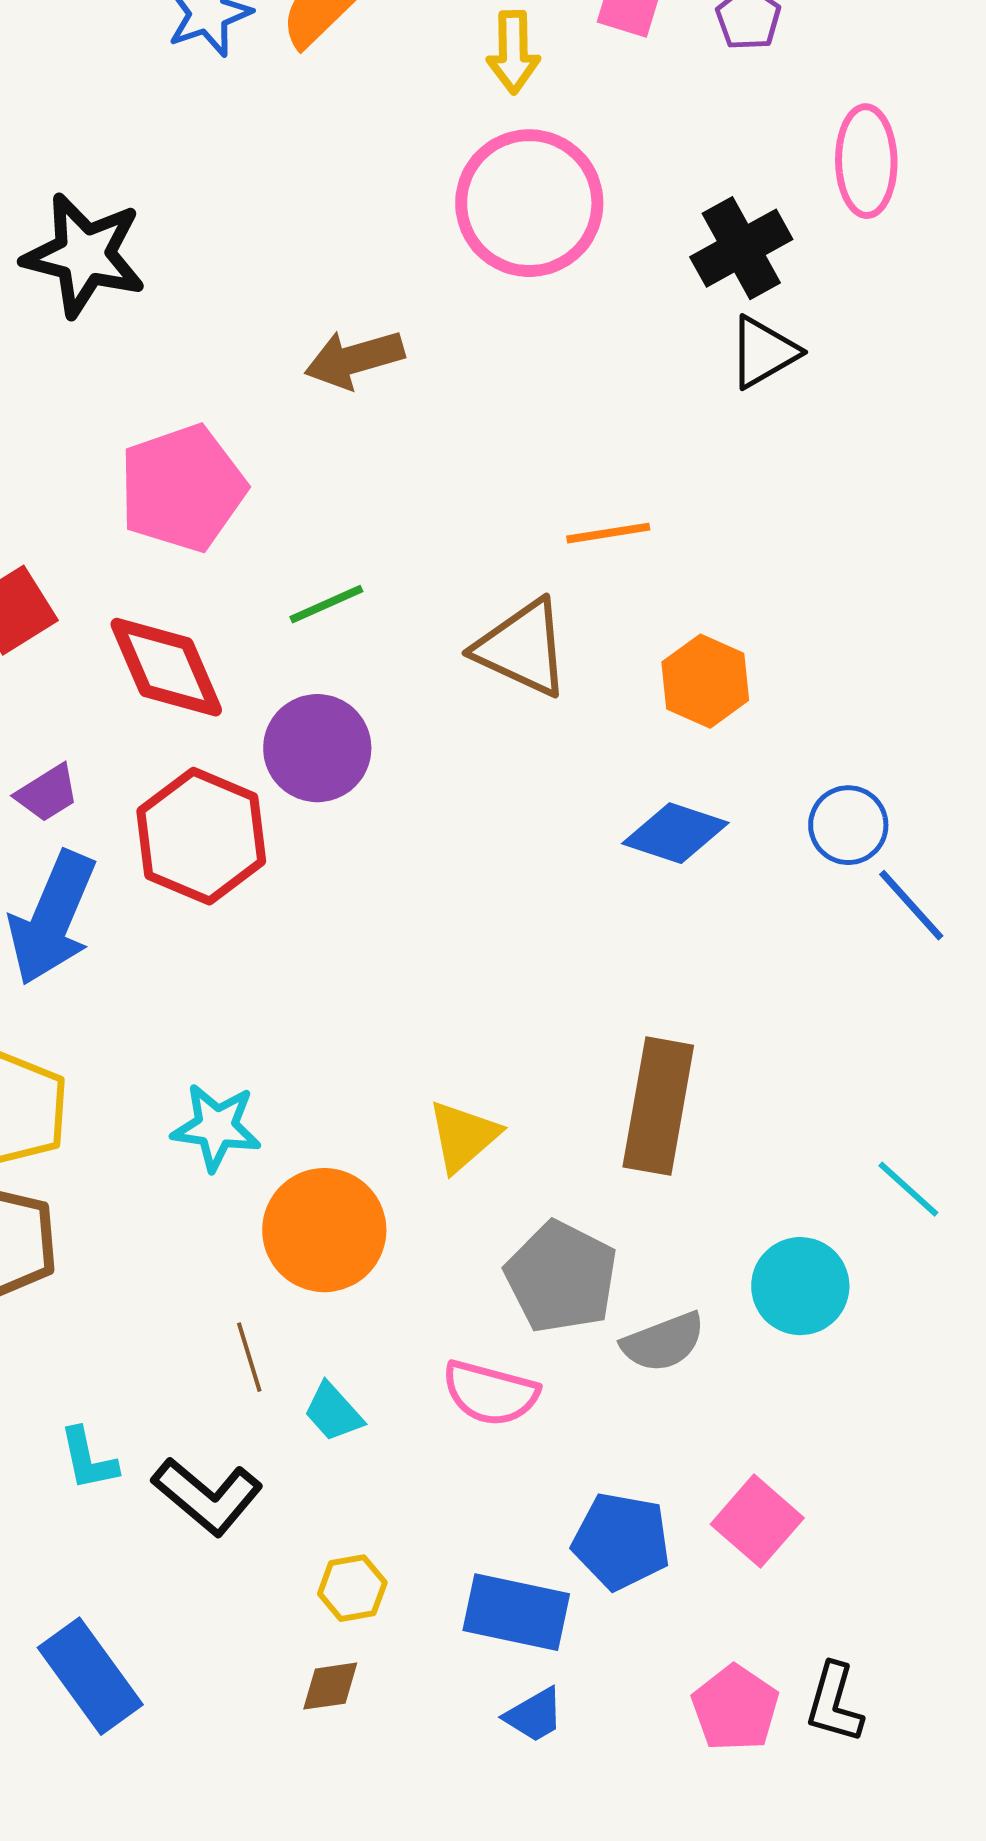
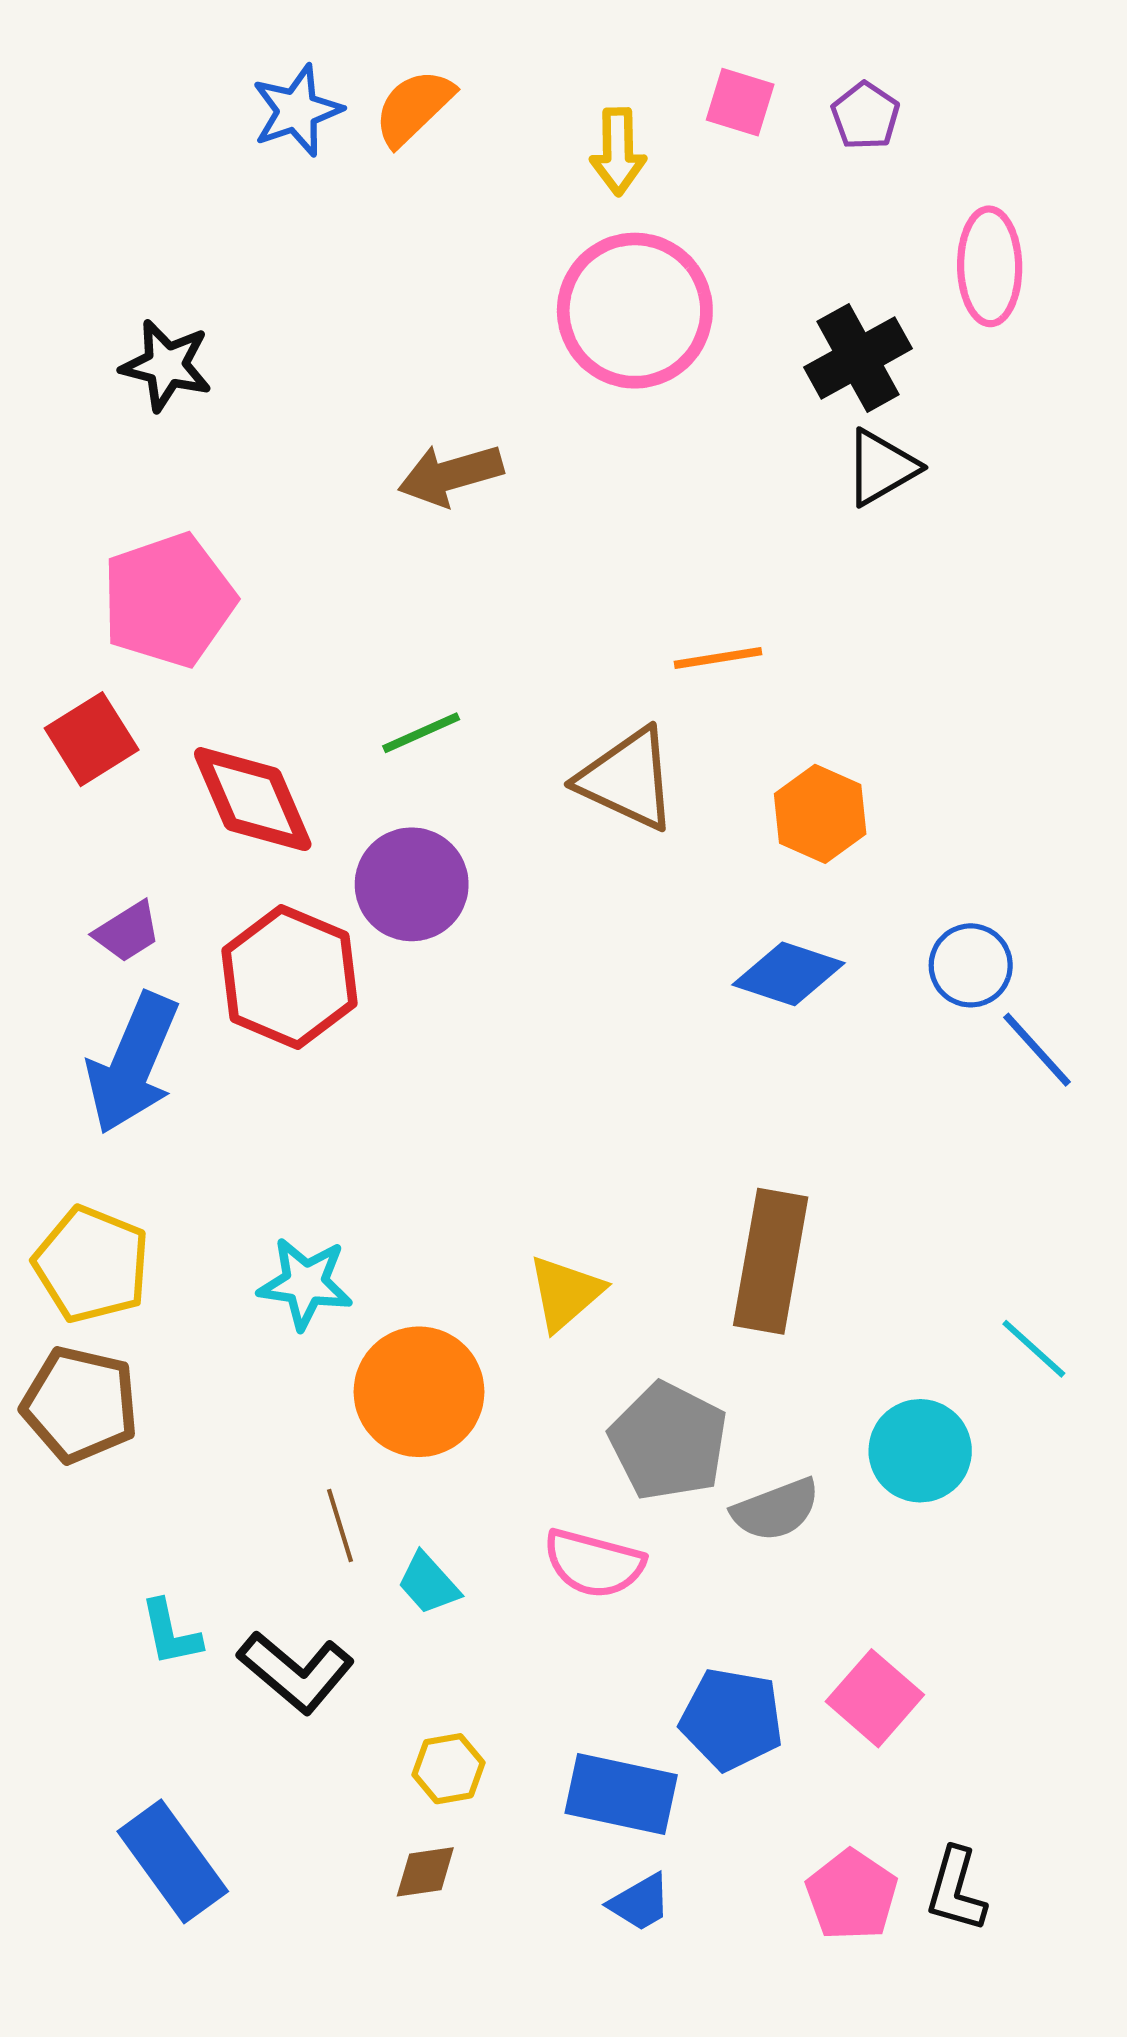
black star: (84, 255) -> (166, 365), size x0.7
pink pentagon: (182, 488) -> (168, 600), moved

